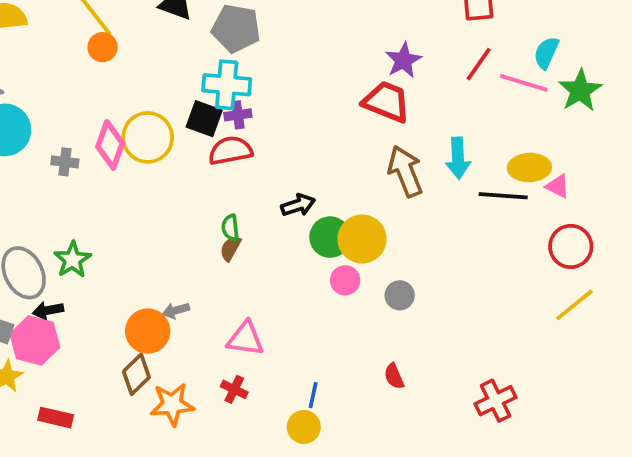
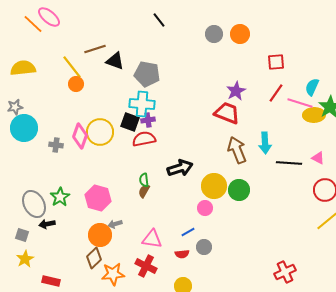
yellow ellipse: (529, 168) -> (314, 115), moved
black arrow: (298, 205) -> (180, 168), size x1.4
green circle: (330, 237) -> (239, 190), moved
gray circle: (400, 295) -> (204, 247), moved
pink hexagon: (35, 340) -> (98, 198), moved
red semicircle: (394, 376) -> (182, 254), moved, turned -72
red cross: (234, 389) -> (146, 266), size x1.5
blue line: (313, 395) -> (188, 232), moved, turned 48

